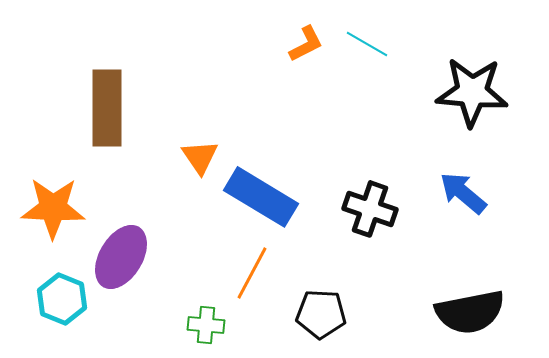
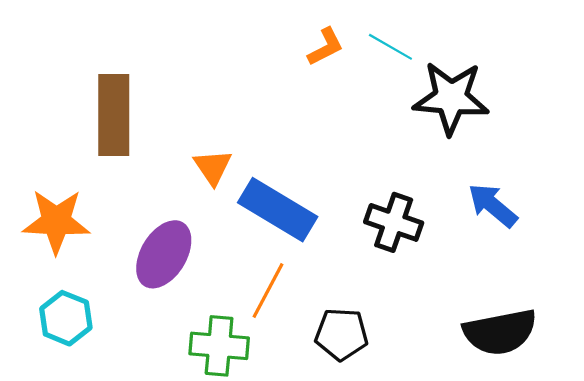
black star: (472, 92) -> (451, 98), moved
purple ellipse: (121, 257) -> (164, 254), moved
green cross: (206, 325) -> (219, 346), size x1.5

